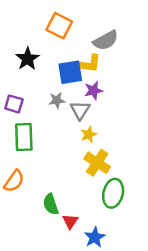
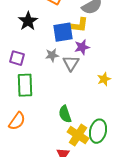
yellow star: (89, 135) -> (104, 79), moved
yellow cross: (97, 163) -> (78, 135), moved
green semicircle: (51, 204) -> (65, 114), moved

